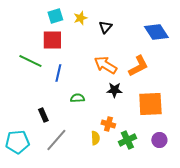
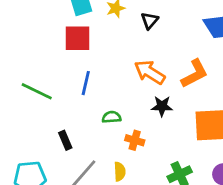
green line: (30, 61) -> (37, 91), moved
orange cross: (108, 124) -> (135, 140), moved
yellow semicircle: (95, 138) -> (120, 172), moved

